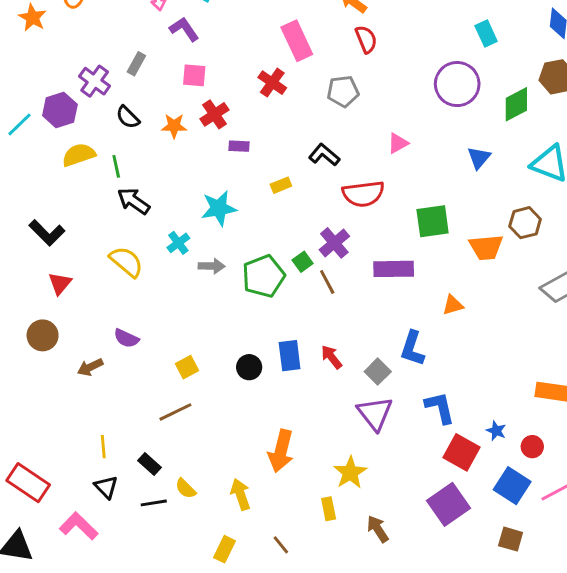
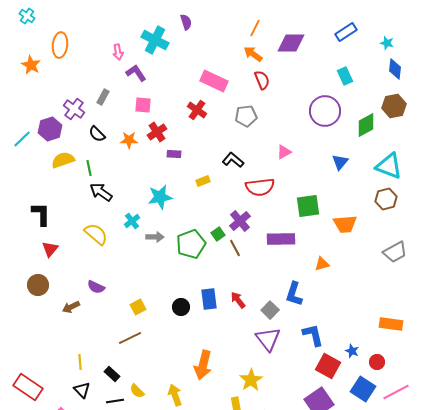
pink rectangle: (297, 41) -> (214, 81), turned -40
brown hexagon: (525, 223) -> (386, 199), moved
black L-shape: (47, 233) -> (41, 214), turned -135

